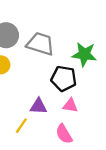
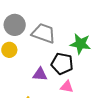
purple triangle: (39, 106) -> (40, 74), moved

